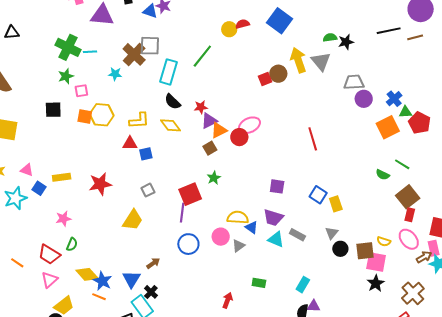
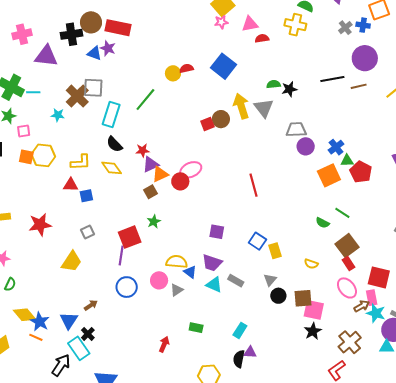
red rectangle: (410, 215) -> (349, 264), turned -48
yellow semicircle: (384, 241) -> (311, 264), moved

